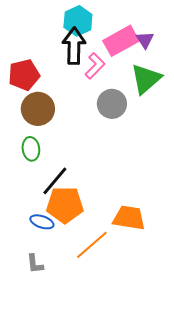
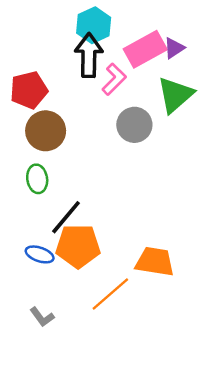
purple triangle: (145, 40) -> (174, 48), turned 30
blue ellipse: (42, 222) -> (40, 254), moved
gray L-shape: (35, 264) -> (42, 317), turned -30

